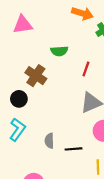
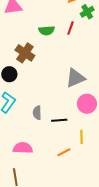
red line: (86, 69) -> (70, 28), moved

